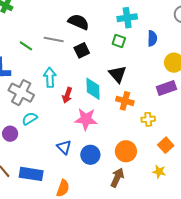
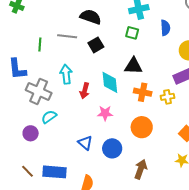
green line: (26, 46) -> (40, 45), turned 64
black triangle: (118, 74) -> (133, 66), turned -42
pink star: (86, 119) -> (105, 113), size x0.7
yellow cross: (148, 119) -> (168, 97), moved
orange circle: (126, 151) -> (142, 127), moved

